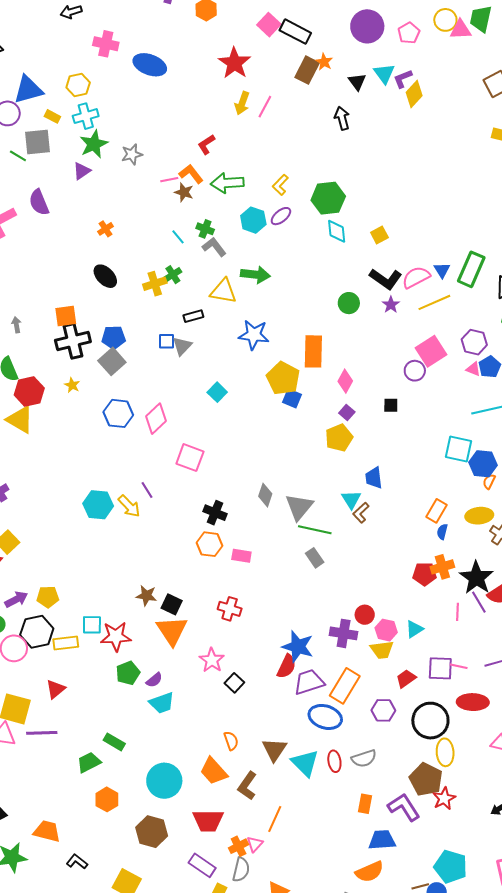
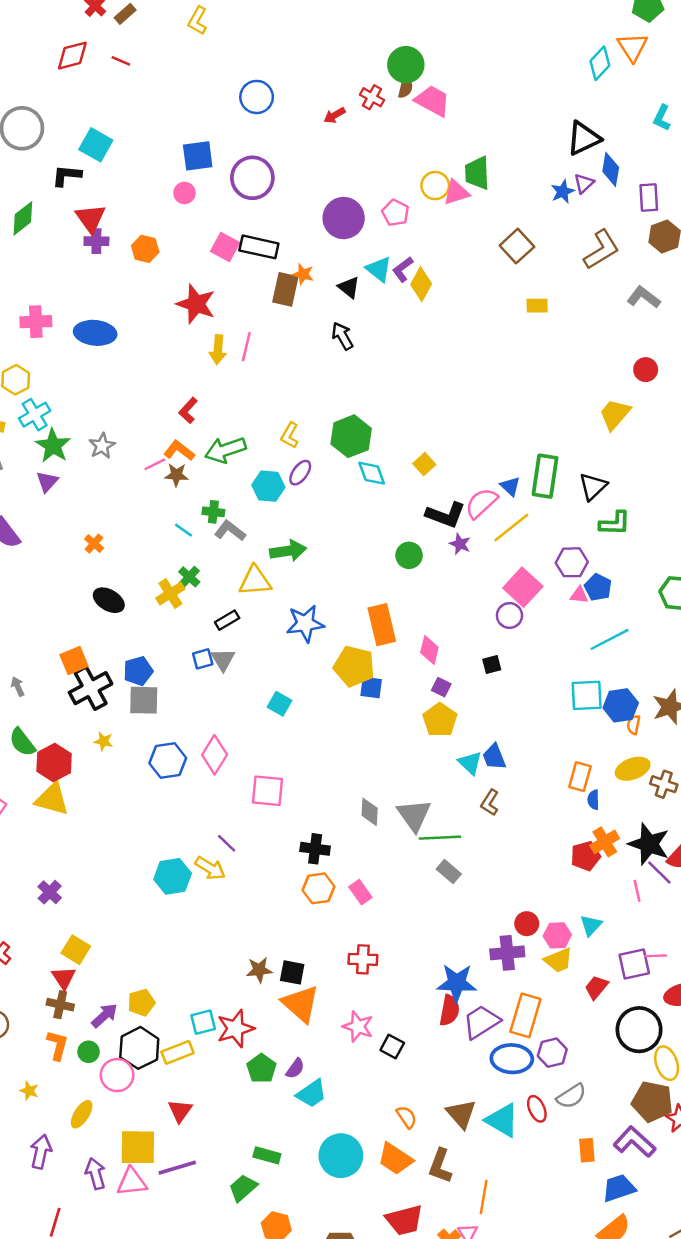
gray square: (112, 361) -> (144, 700), turned -32
cyan triangle: (351, 500) -> (470, 763), moved
pink rectangle: (241, 556) -> (360, 892), turned 60
purple hexagon: (383, 710) -> (552, 1053), moved
cyan circle: (164, 781) -> (341, 1156), moved

